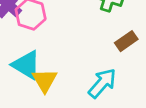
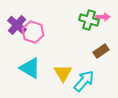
yellow triangle: (45, 80) -> (63, 73), moved

